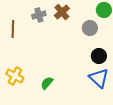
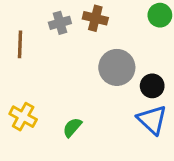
brown cross: (62, 12) -> (95, 18), turned -35
gray circle: (90, 28) -> (117, 67), moved, size x1.5

